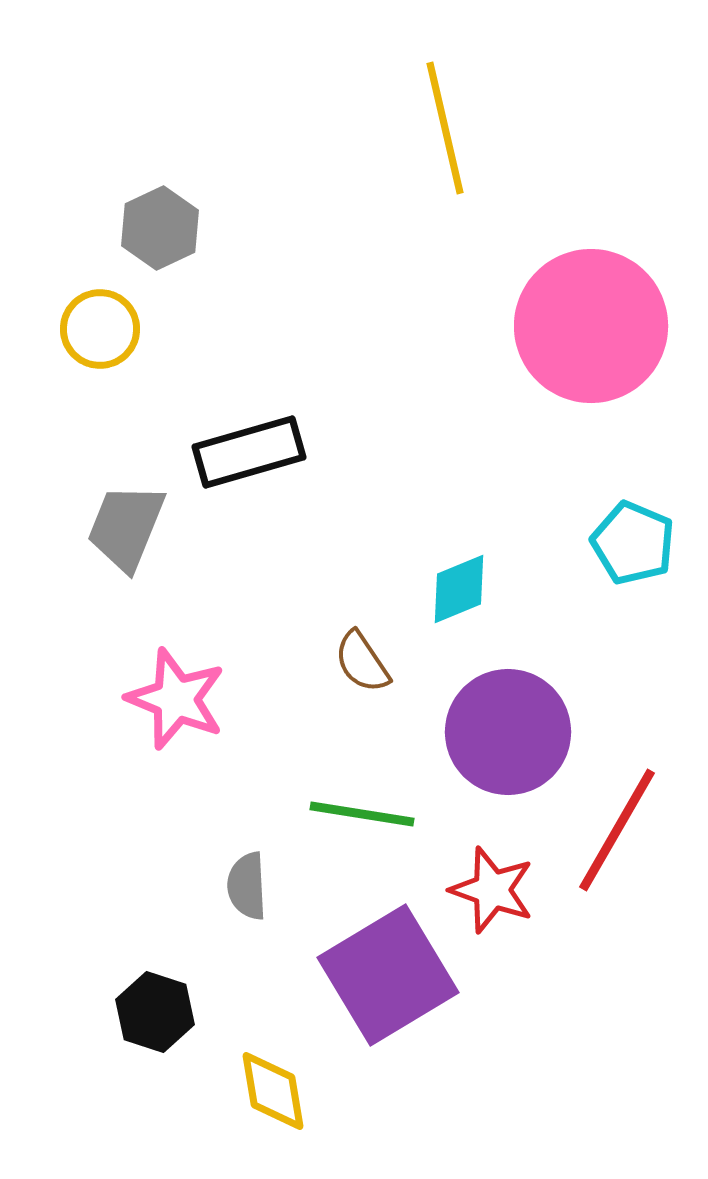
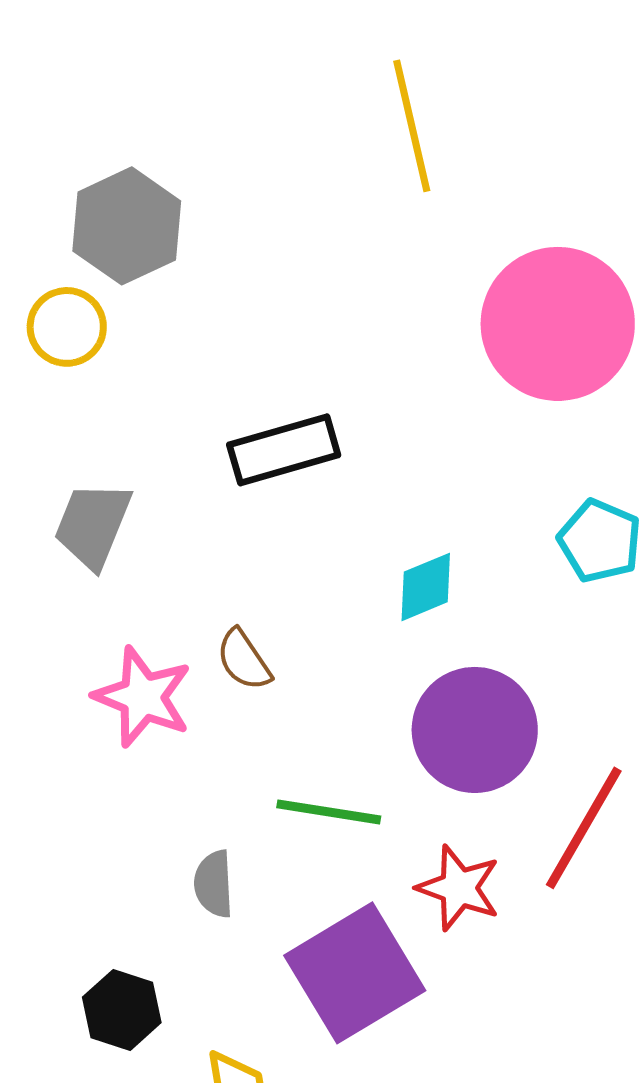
gray hexagon: (160, 228) -> (127, 226), size x1.4
black rectangle: (249, 452) -> (284, 450), moved
brown semicircle: (362, 662) -> (244, 660), moved

